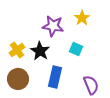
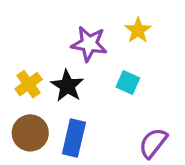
blue rectangle: (55, 77) -> (74, 138), moved
purple semicircle: (91, 85) -> (153, 143), turned -120

